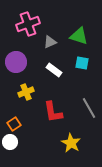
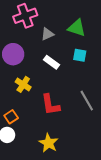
yellow cross: (26, 92) -> (23, 84), turned -35
yellow star: (71, 143) -> (48, 143), moved

